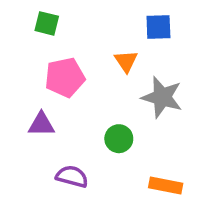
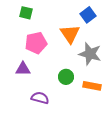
blue square: (158, 27) -> (88, 15), turned -35
orange triangle: (126, 61) -> (70, 34), size x1.5
orange rectangle: (166, 185) -> (92, 86), moved

